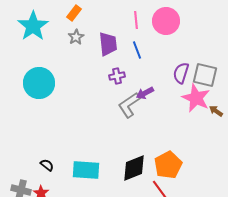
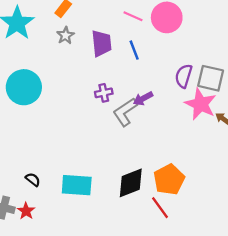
pink line: (136, 20) -> (133, 16), turned -60
purple cross: (117, 76) -> (104, 93), moved

